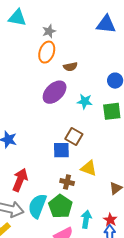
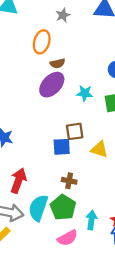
gray star: (49, 31) -> (63, 15), moved
brown semicircle: (70, 67) -> (58, 63), moved
brown square: (74, 136) -> (75, 131), turned -36
yellow triangle: (89, 168) -> (99, 149), moved

